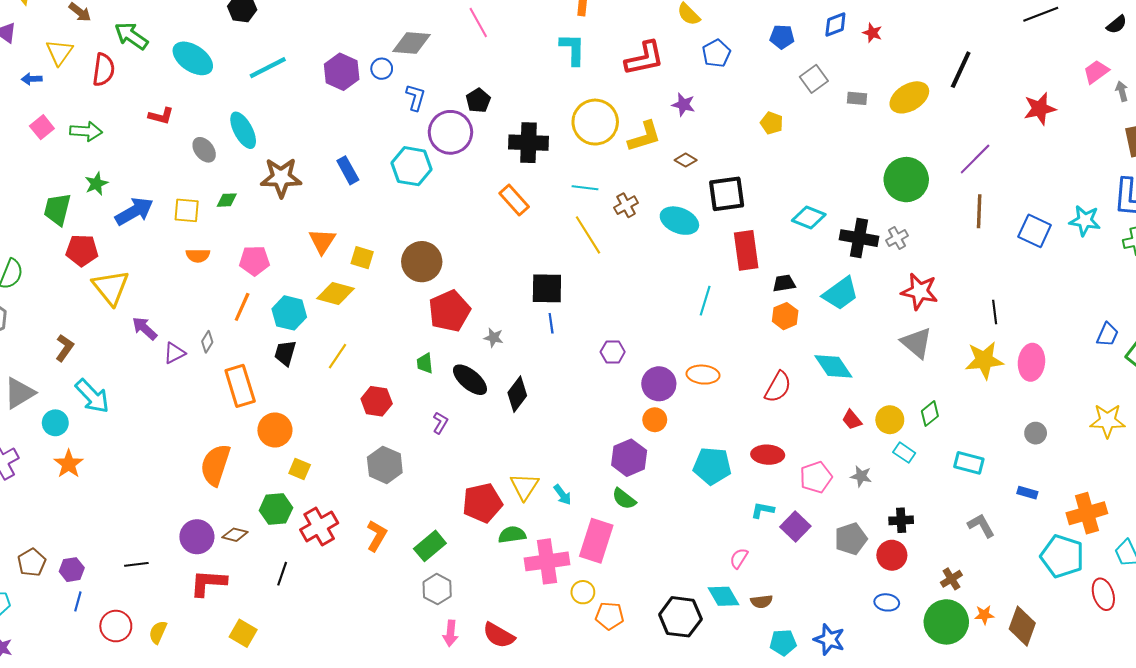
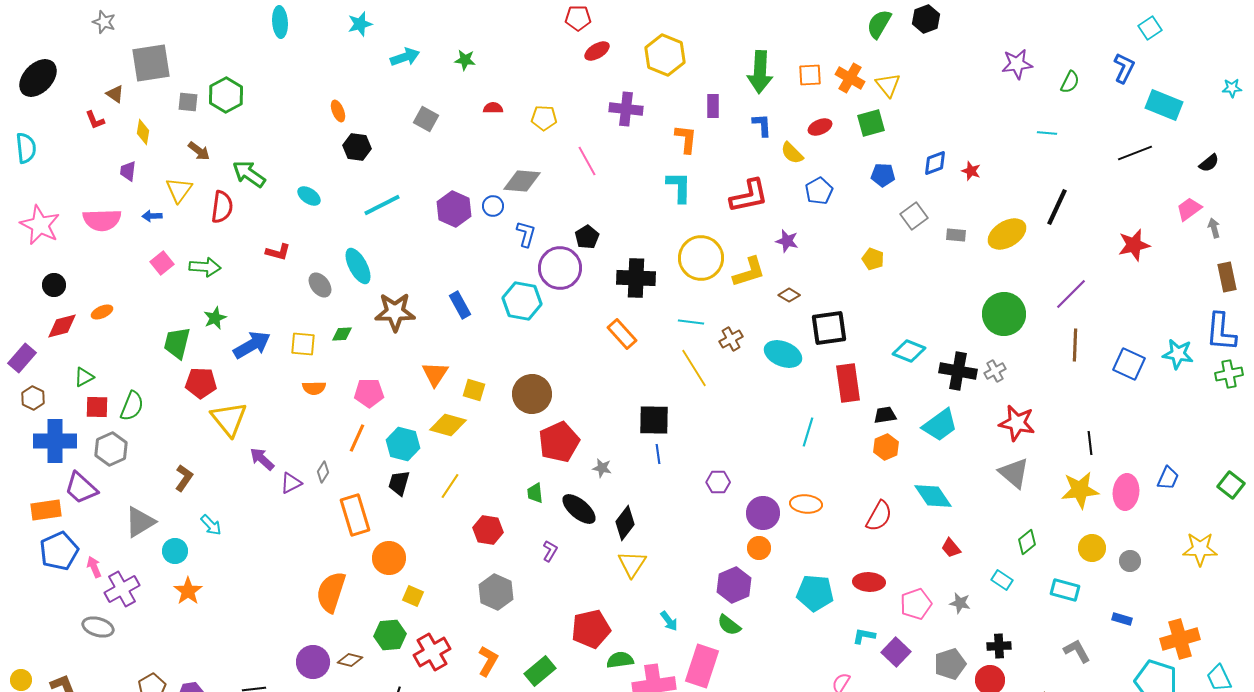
cyan ellipse: (193, 58) -> (309, 196), size x0.6
blue trapezoid: (1107, 335) -> (1168, 478), moved
cyan arrow: (92, 396) -> (211, 525), size x0.6
yellow circle: (890, 420) -> (1092, 548), moved
yellow triangle: (524, 486) -> (632, 564), moved

